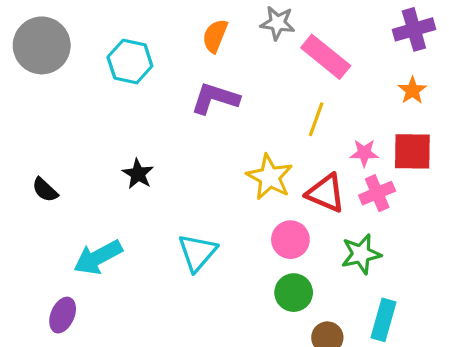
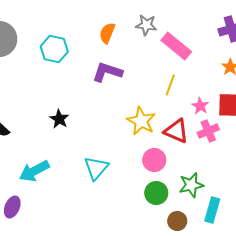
pink star: (364, 153) -> (200, 106), turned 30
green star: (361, 254) -> (191, 185), moved

